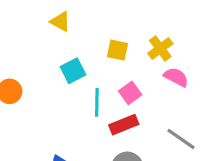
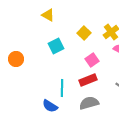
yellow square: (117, 50) -> (84, 33), turned 32
cyan line: (97, 102) -> (62, 88), moved

